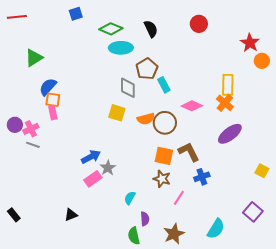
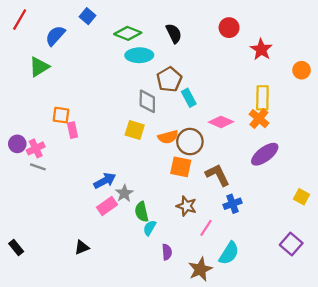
blue square: (76, 14) -> (87, 16), turned -32
red line: (17, 17) -> (20, 20), turned -54
red star: (250, 43) -> (261, 49), moved
blue semicircle: (48, 87) -> (55, 36), moved
pink rectangle: (53, 113) -> (73, 130), moved
orange square: (164, 156) -> (181, 167), moved
cyan semicircle: (216, 229) -> (229, 253), moved
green semicircle: (134, 236) -> (142, 212), moved

